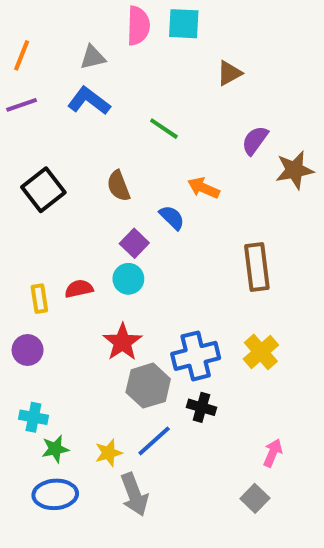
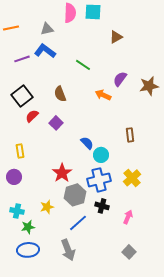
orange line: (22, 55) -> (11, 28), turned 56
purple line: (22, 105) -> (22, 59), moved
purple semicircle: (255, 140) -> (120, 79), moved
blue semicircle: (172, 218) -> (87, 143), moved
purple square: (134, 243) -> (56, 123), moved
brown rectangle: (257, 267) -> (130, 135), size x0.6
cyan circle: (128, 279) -> (101, 155), moved
red semicircle: (79, 289) -> (32, 116), moved, turned -32
yellow star: (109, 453) -> (47, 207), moved
pink arrow: (273, 453) -> (128, 217), moved

